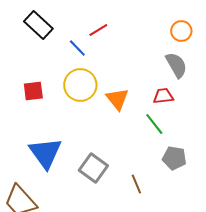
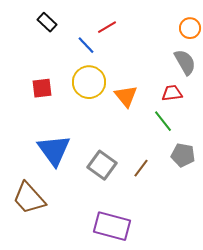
black rectangle: (38, 25) -> (47, 22), size x0.7
brown line: (136, 184) -> (141, 168), moved, turned 60

